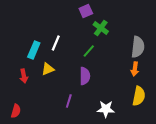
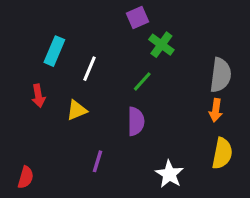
cyan rectangle: (34, 50) -> (54, 51), moved
red arrow: (24, 76) -> (38, 96), moved
purple line: (69, 101) -> (97, 161), moved
white star: (106, 109) -> (169, 174), turned 30

